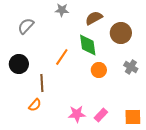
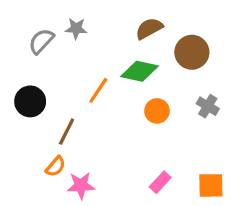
gray star: (62, 10) -> (76, 28), moved
green diamond: (88, 45) -> (140, 71), turned -70
brown line: (42, 83) -> (67, 132), turned 30
pink star: (77, 114) -> (81, 185), moved

